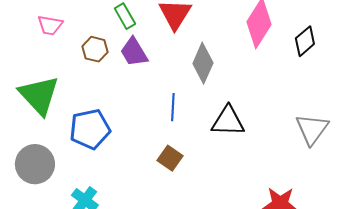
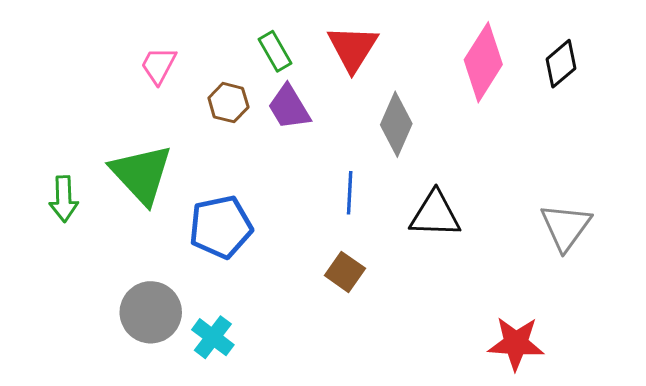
pink trapezoid: (50, 25) -> (159, 65), turned 108
black diamond: (305, 41) -> (561, 64), moved
gray circle: (35, 164) -> (151, 312), moved

